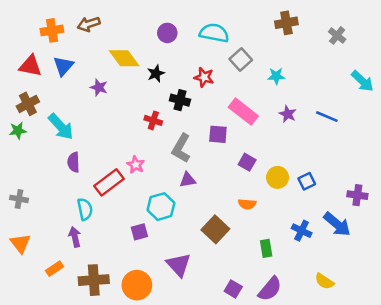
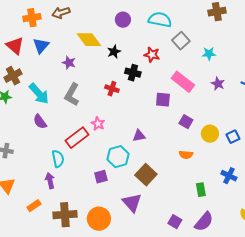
red triangle: (30, 66) -> (15, 46), turned 30
gray L-shape: (181, 148) -> (72, 95), moved
purple semicircle: (73, 162) -> (40, 122), moved, turned -35
brown square: (215, 229) -> (146, 175), moved

